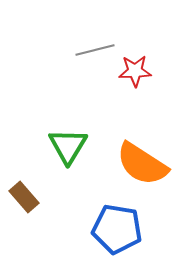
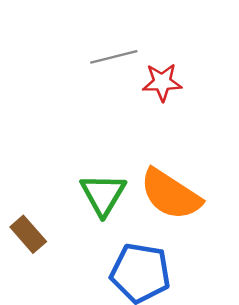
green triangle: (68, 146) -> (103, 194), moved

